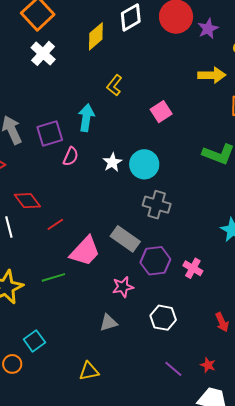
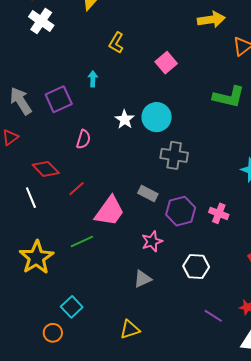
cyan arrow: (86, 118) -> (93, 79), size x0.6
pink semicircle: (71, 156) -> (83, 139), moved
gray rectangle: (125, 239) -> (148, 194), size x0.7

